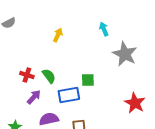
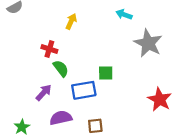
cyan arrow: (104, 29) -> (124, 14), turned -48
red cross: (27, 75) -> (49, 49), moved

